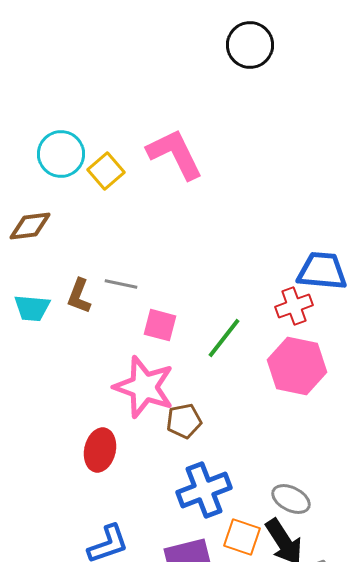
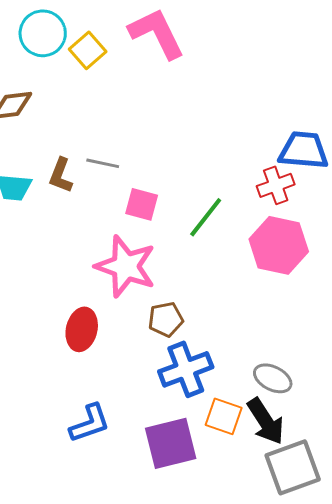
brown pentagon: (184, 421) -> (166, 319), moved

